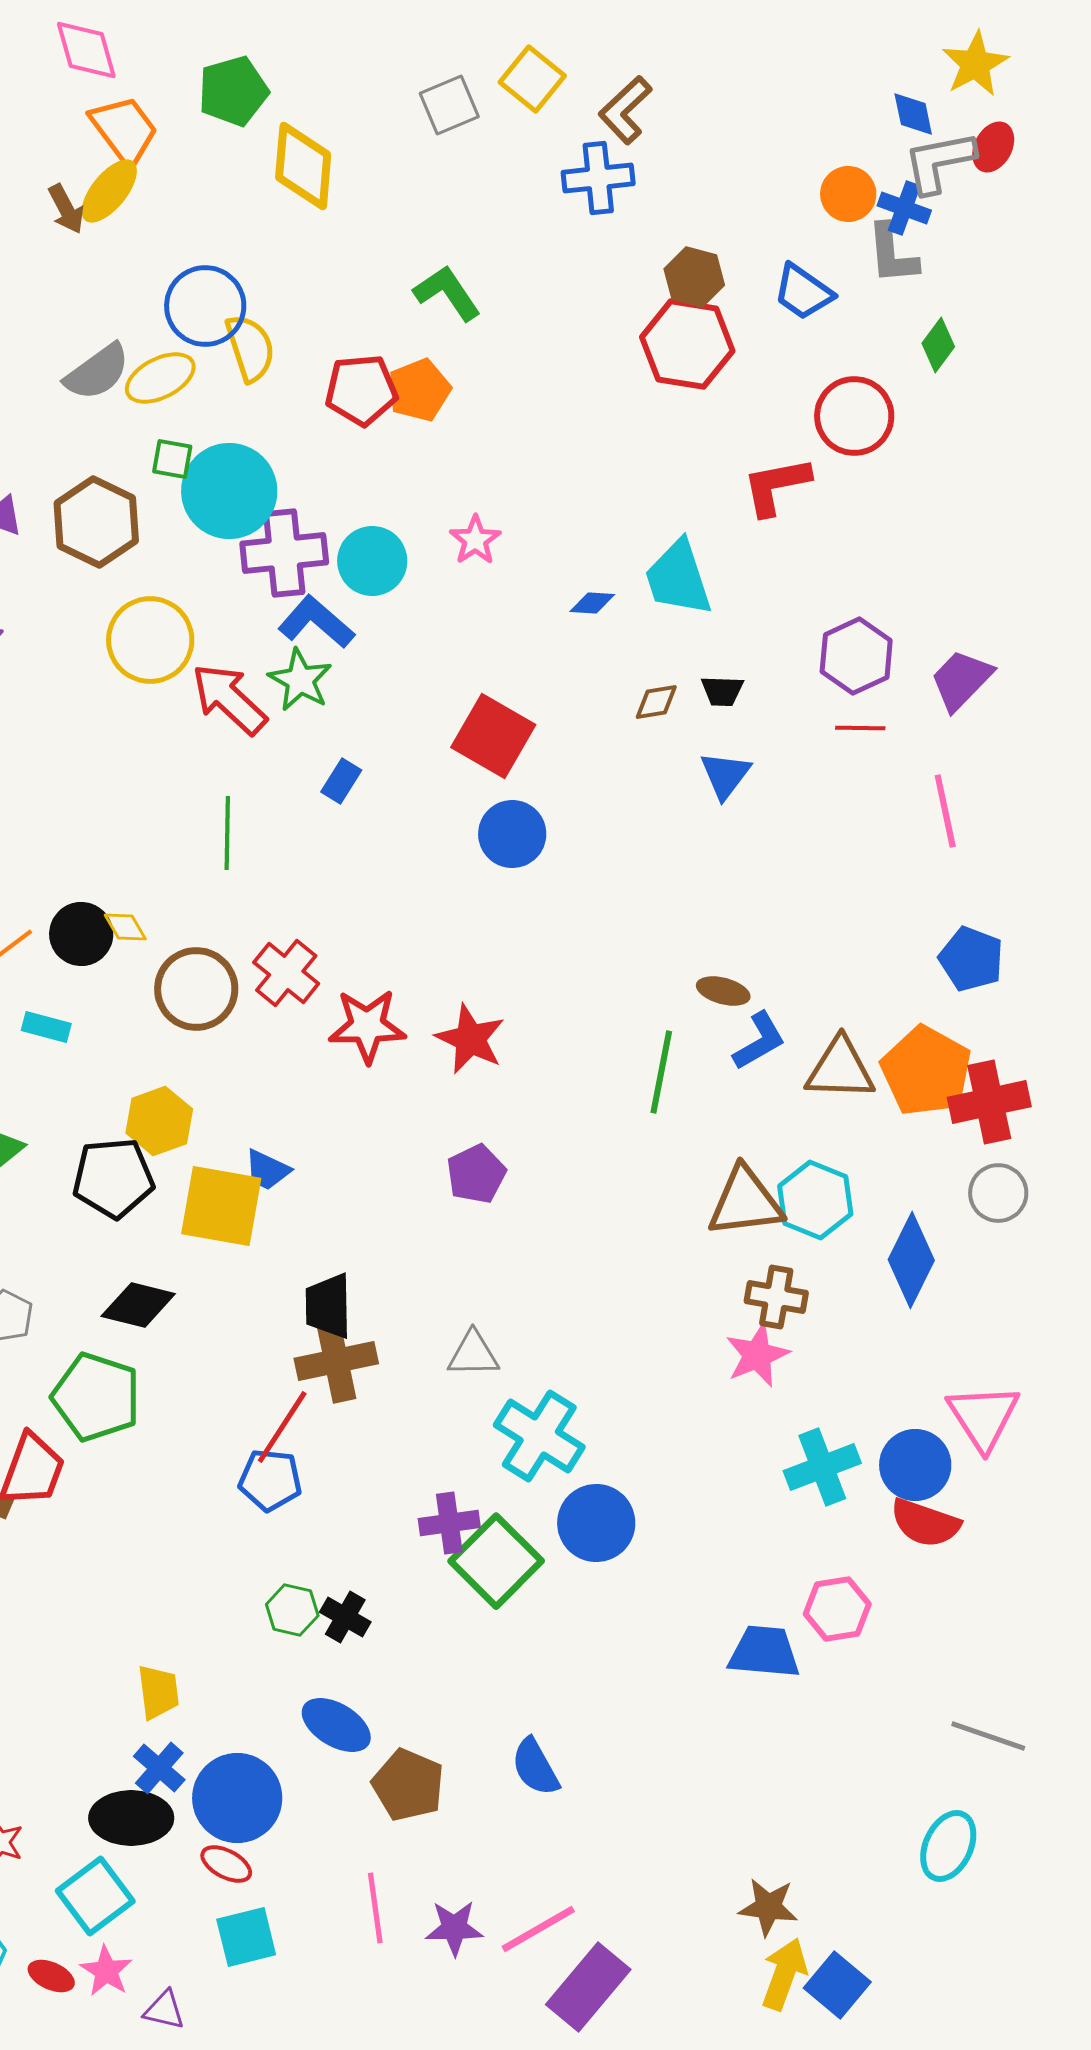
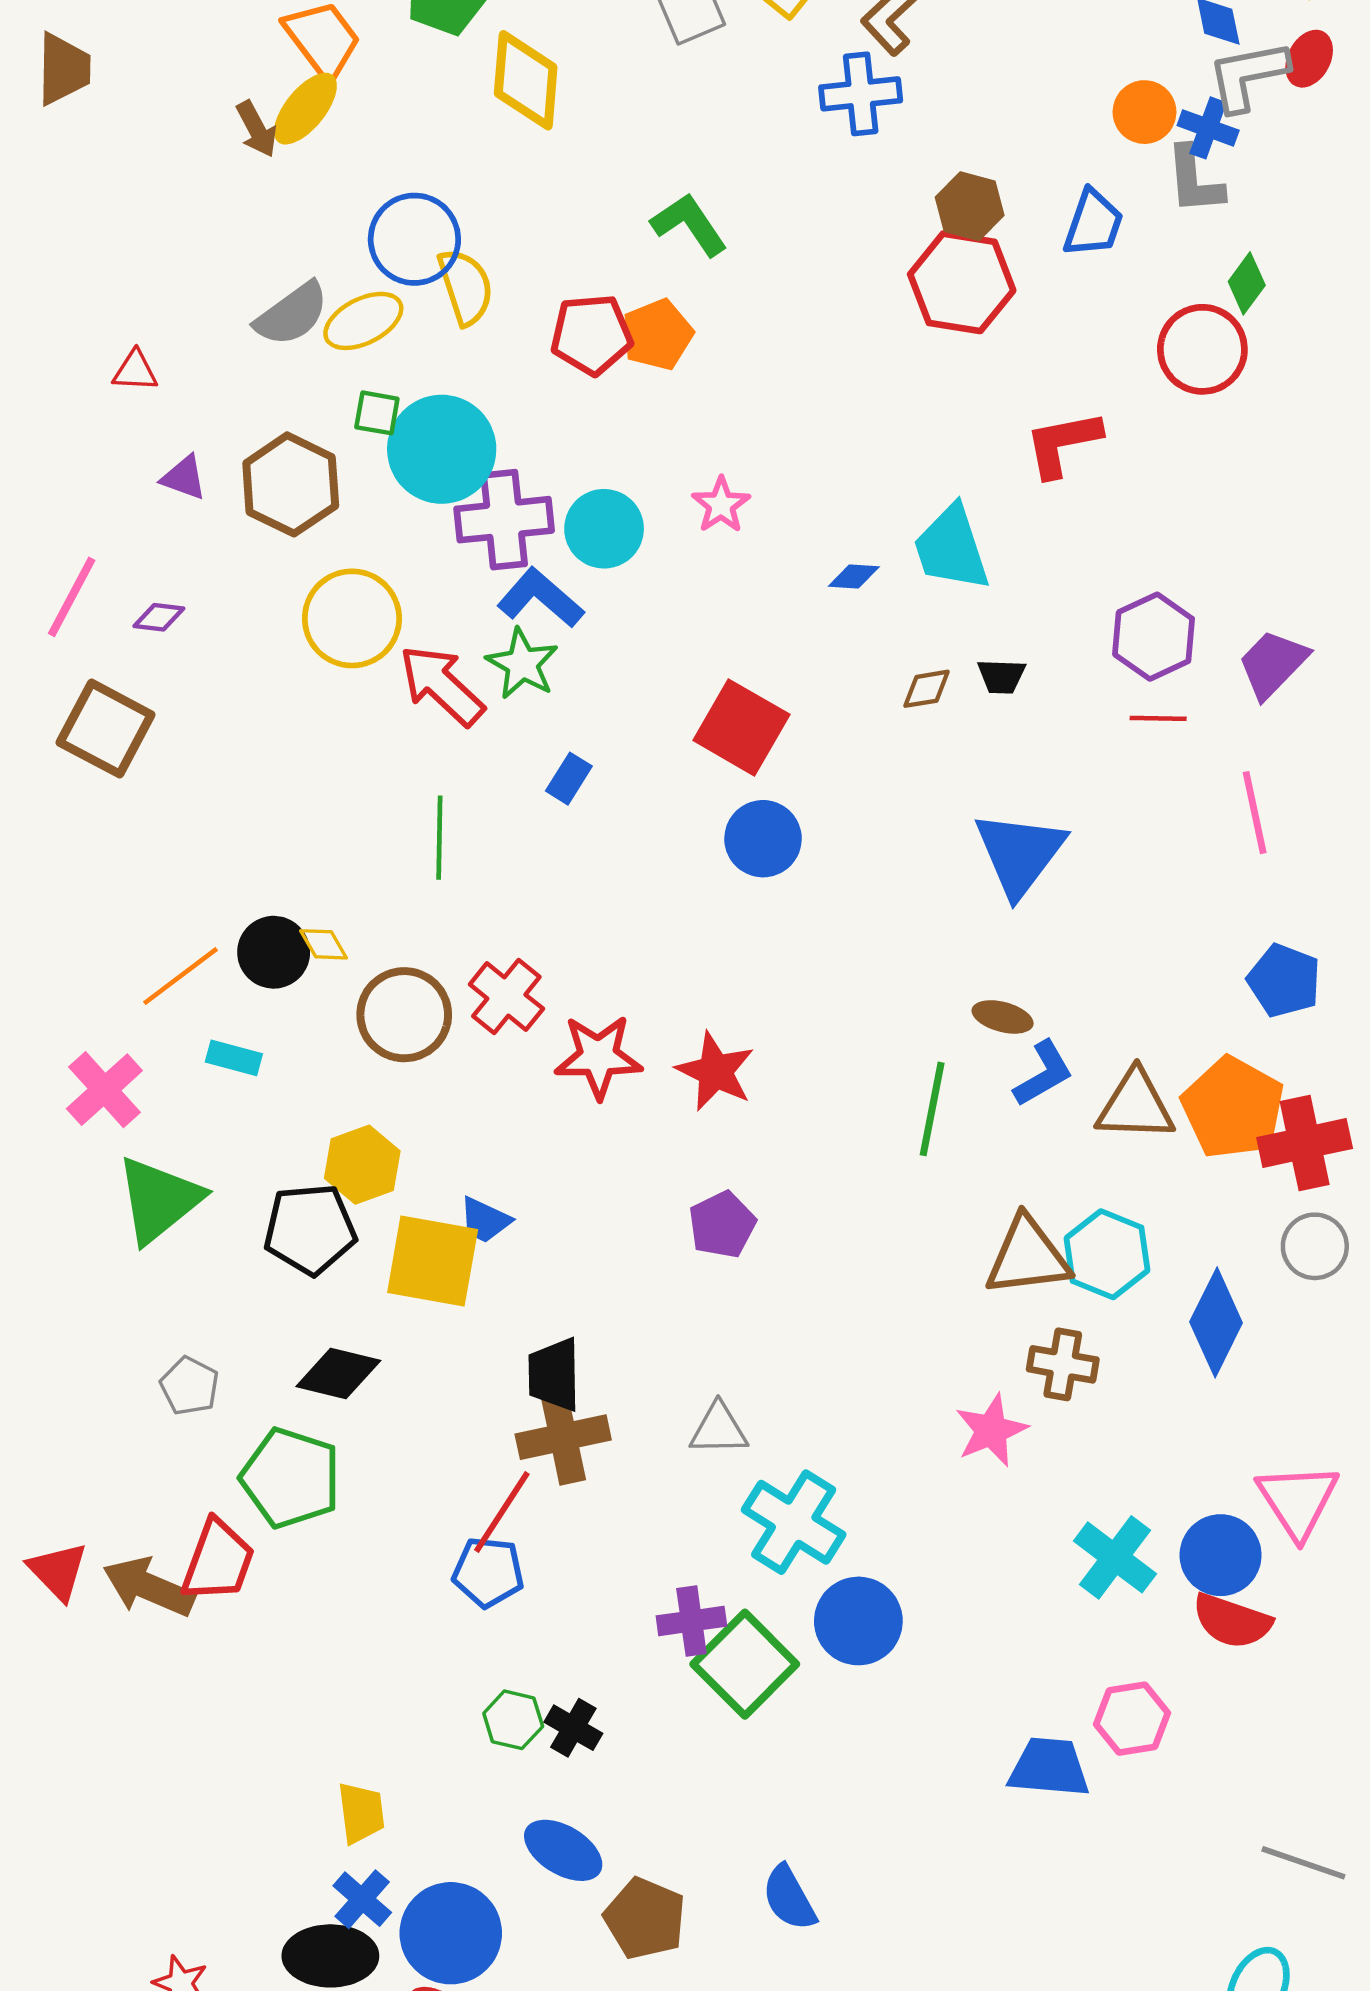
blue trapezoid: (803, 292) -> (1093, 223), turned -106
red circle: (854, 416) -> (1202, 349), moved
blue triangle: (725, 775) -> (1020, 853), moved, size x1.6
pink star: (757, 1355) -> (991, 1430), moved
cyan cross: (822, 1467) -> (1115, 1557), turned -32

